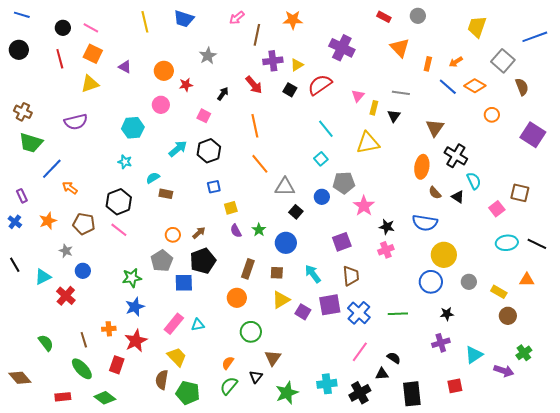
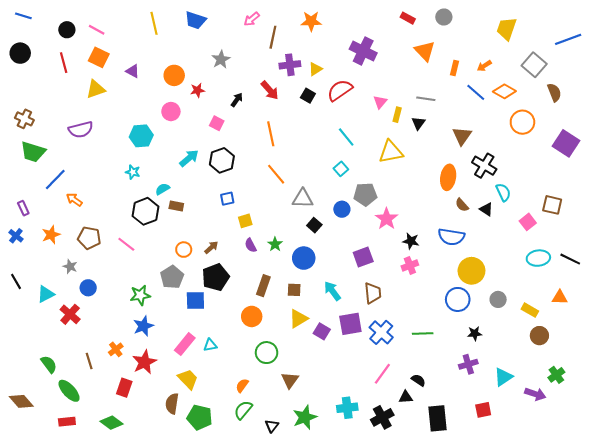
orange circle: (492, 115) -> (522, 122), size x1.5
black hexagon: (119, 202) -> (145, 211), moved
orange cross: (109, 329) -> (116, 349), turned -32
green ellipse: (82, 369) -> (69, 391), moved
black triangle: (256, 377) -> (272, 426), moved

